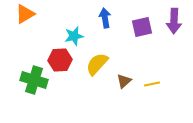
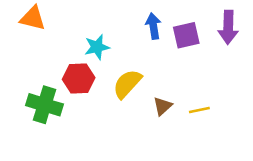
orange triangle: (25, 14) -> (33, 18), turned 45
blue arrow: (105, 18) -> (153, 26), moved

